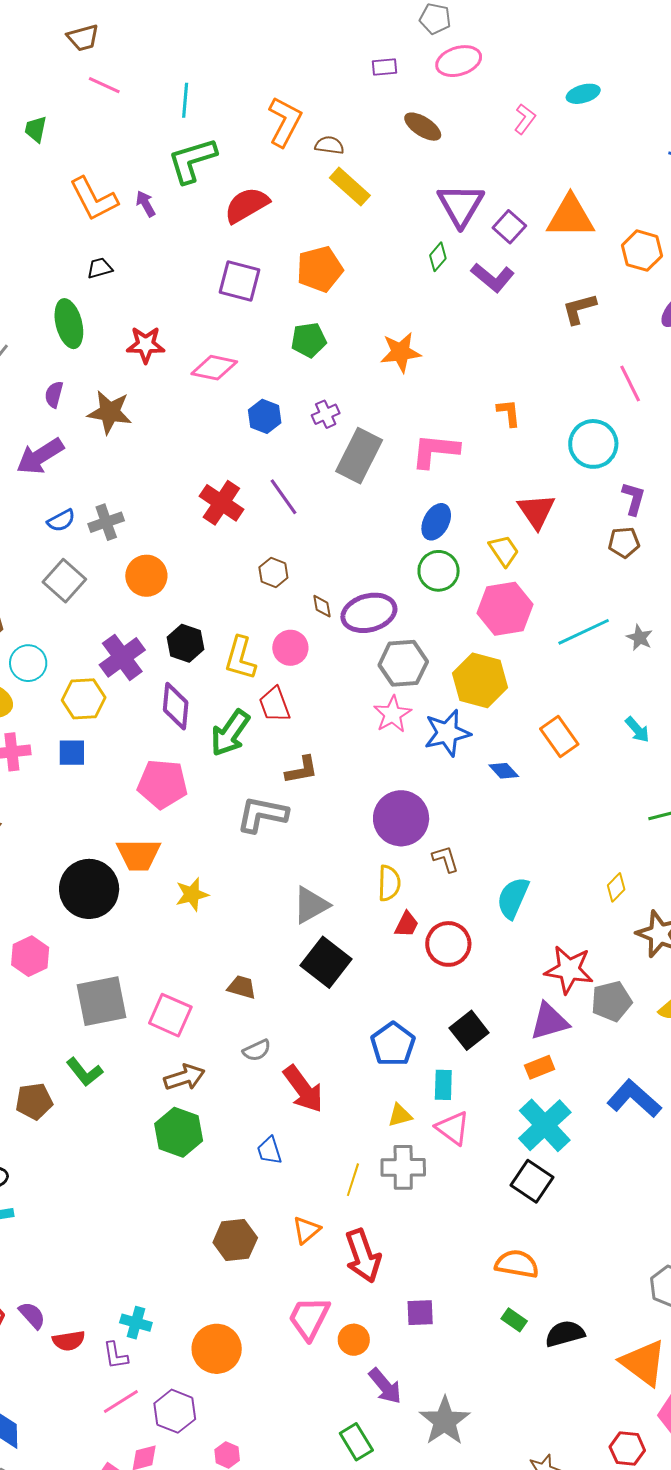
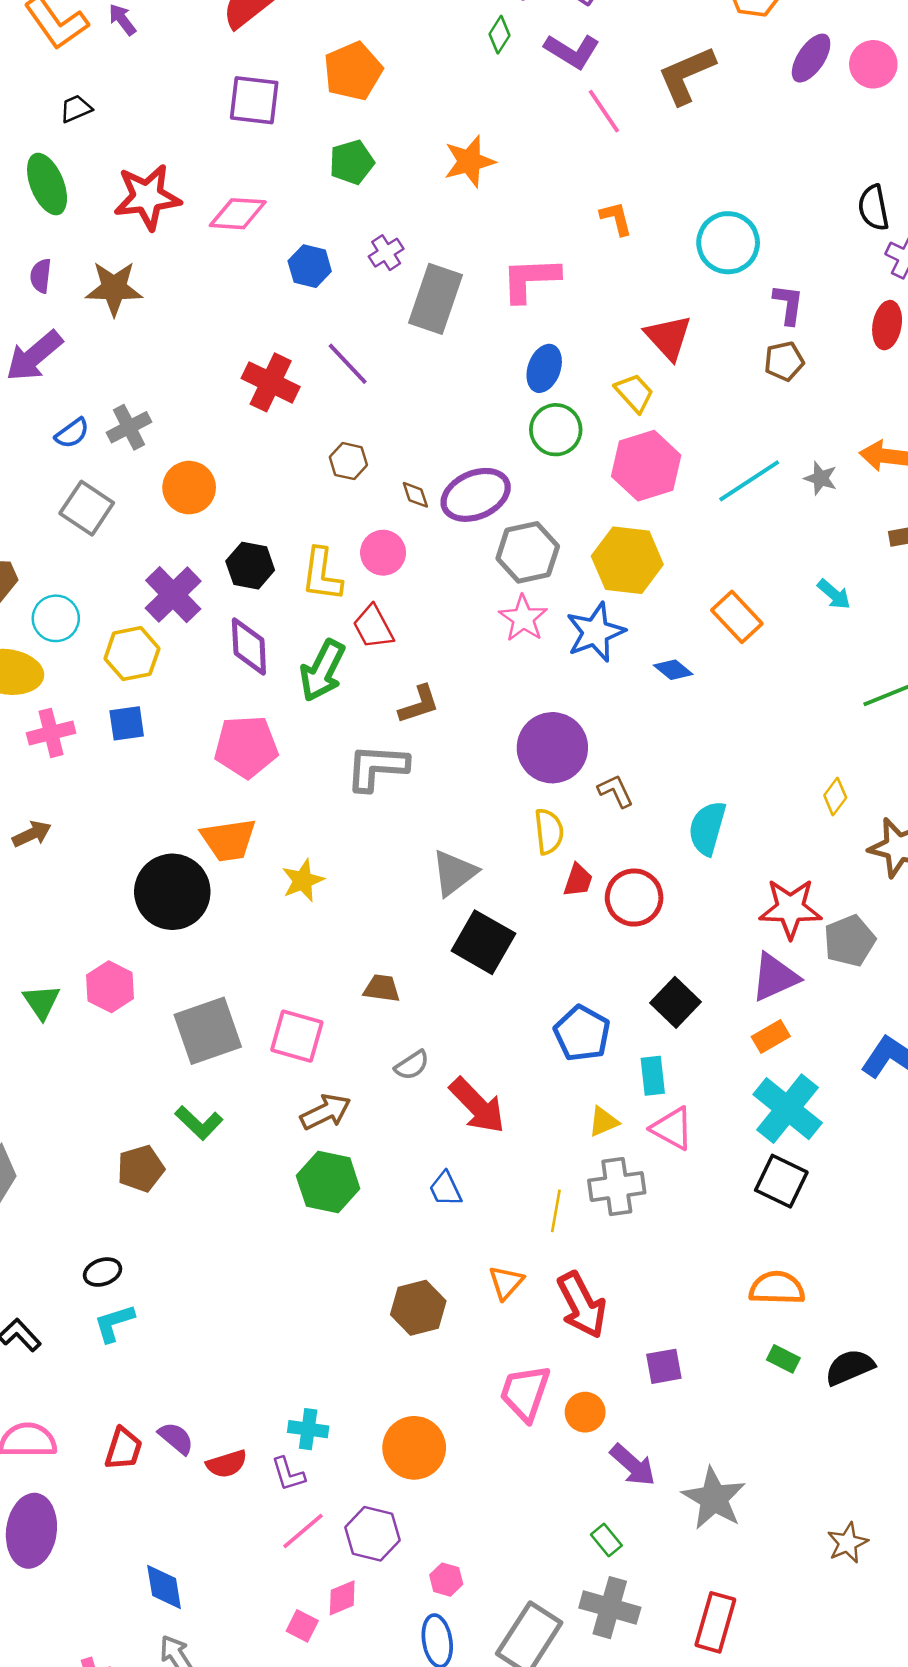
brown L-shape: (579, 309) -> (686, 75), size x1.4
red star: (146, 345) -> (147, 197), size x1.4
pink line: (630, 383) -> (604, 111), moved
green rectangle: (356, 1442) -> (606, 1540), size x0.7

